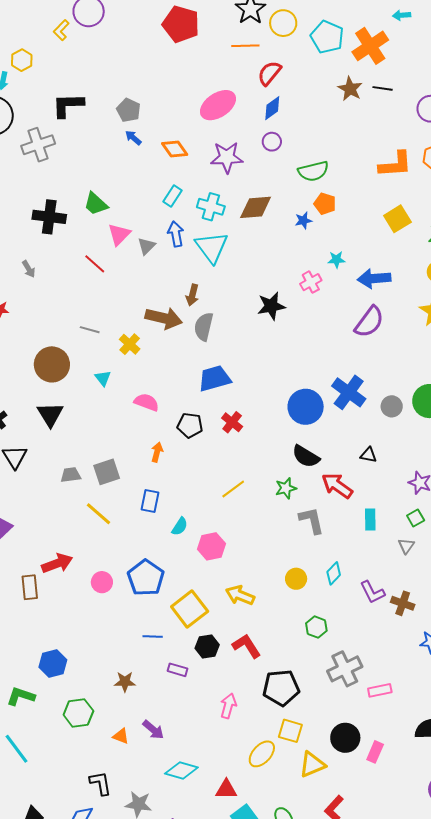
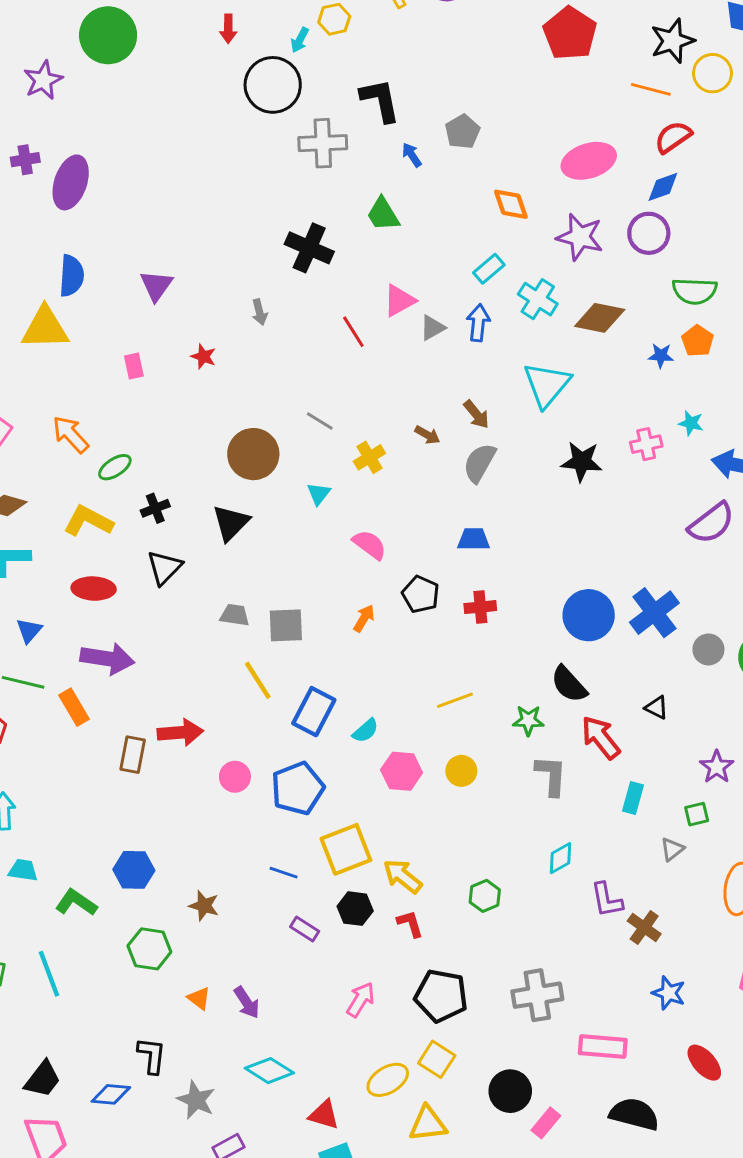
black L-shape: (68, 105) -> (380, 100), turned 64
blue arrow: (133, 138) -> (412, 155), moved
purple circle: (272, 142) -> (649, 233), size x1.5
green trapezoid: (96, 204) -> (383, 214), moved
cyan triangle: (212, 247) -> (547, 385), moved
brown arrow: (192, 295) -> (476, 414), turned -70
brown arrow: (164, 318) -> (427, 435), size x0.5
blue trapezoid: (215, 379) -> (474, 539), size x0.7
red cross: (232, 422) -> (480, 607), turned 30
blue rectangle: (150, 501) -> (314, 712), moved, size x1.4
yellow circle: (296, 579) -> (461, 771), moved
yellow arrow: (240, 595) -> (403, 876), moved
green hexagon: (316, 627) -> (485, 896), moved
red L-shape: (247, 646) -> (410, 924), size x0.7
brown star: (125, 682) -> (204, 906), moved
pink rectangle: (380, 690) -> (603, 1046), moved, size x1.4
yellow triangle: (312, 765) -> (428, 1124), moved

